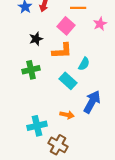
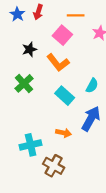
orange L-shape: (62, 51) -> (58, 63), turned 55
cyan semicircle: (84, 64) -> (92, 86), moved
green cross: (31, 70) -> (24, 83), turned -30

